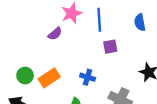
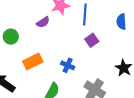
purple square: (110, 47) -> (92, 40), turned -32
green circle: (25, 76) -> (11, 37), moved

